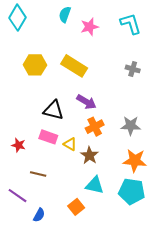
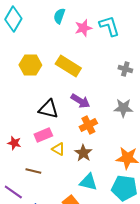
cyan L-shape: (131, 24) -> (109, 26), moved
gray star: (131, 126) -> (123, 108), moved
pink rectangle: (48, 137) -> (43, 135), turned -42
yellow triangle: (70, 144) -> (58, 149), moved

